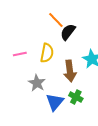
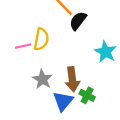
yellow semicircle: (47, 53) -> (41, 39), moved
brown arrow: (70, 71) -> (72, 79), moved

